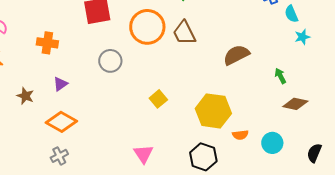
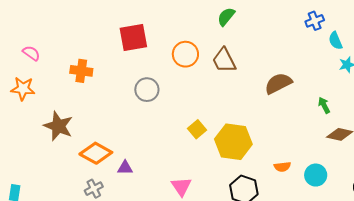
orange circle: (147, 27) -> (185, 54), size x0.7
purple triangle: (60, 84) -> (125, 168), moved, turned 35
brown star: (25, 96) -> (58, 126), size x1.6
yellow hexagon: (213, 111) -> (233, 142), moved

